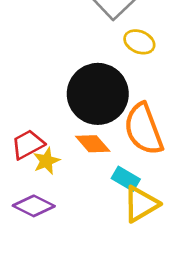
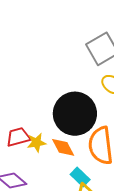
yellow star: (46, 161) -> (37, 143), moved

